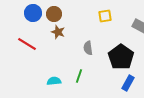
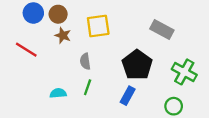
yellow square: (105, 16) -> (98, 26), moved, size x1.5
gray semicircle: (88, 48) -> (85, 61), moved
blue rectangle: (128, 83) -> (128, 96), moved

